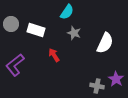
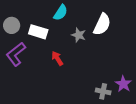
cyan semicircle: (67, 12) -> (61, 13), moved
white semicircle: (105, 43) -> (102, 24), moved
purple L-shape: (15, 65) -> (16, 54), moved

